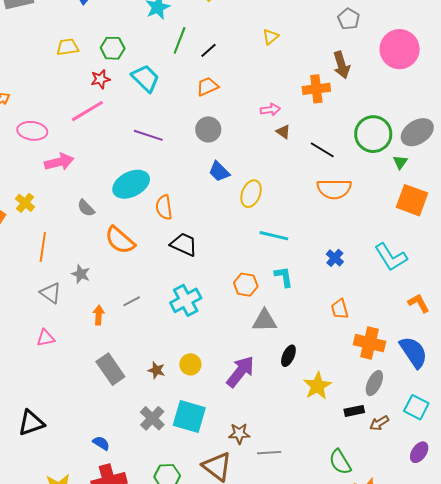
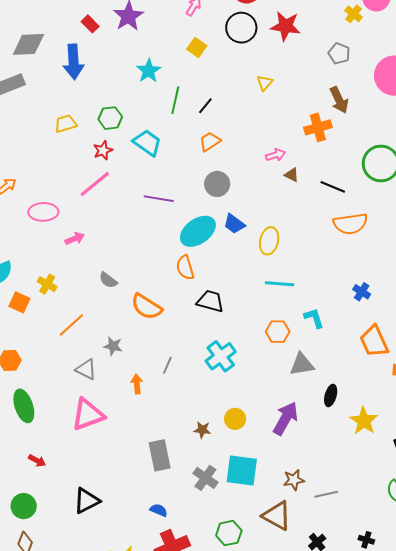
pink arrow: (59, 162) -> (75, 239), size x0.7
cyan ellipse: (131, 184) -> (198, 231), moved
cyan line: (274, 236) -> (280, 284), moved
orange line: (43, 247) -> (71, 325), turned 48
gray line: (132, 301) -> (167, 365), turned -30
orange trapezoid: (340, 309) -> (374, 341), size x1.6
pink triangle: (46, 338) -> (88, 415), size x1.8
gray rectangle: (110, 369) -> (160, 455), moved, turned 32

